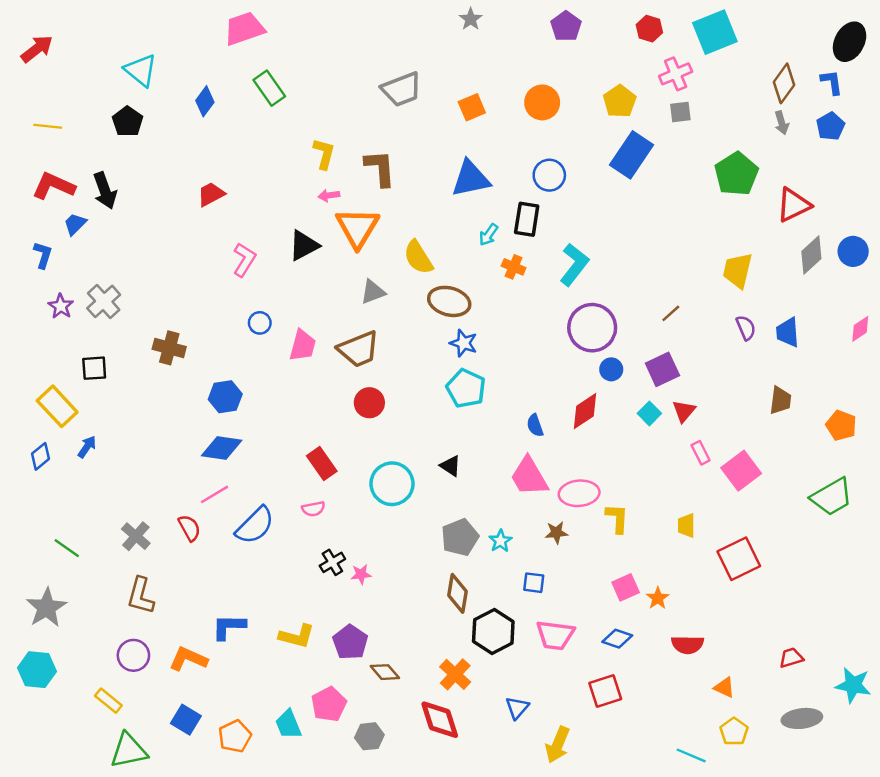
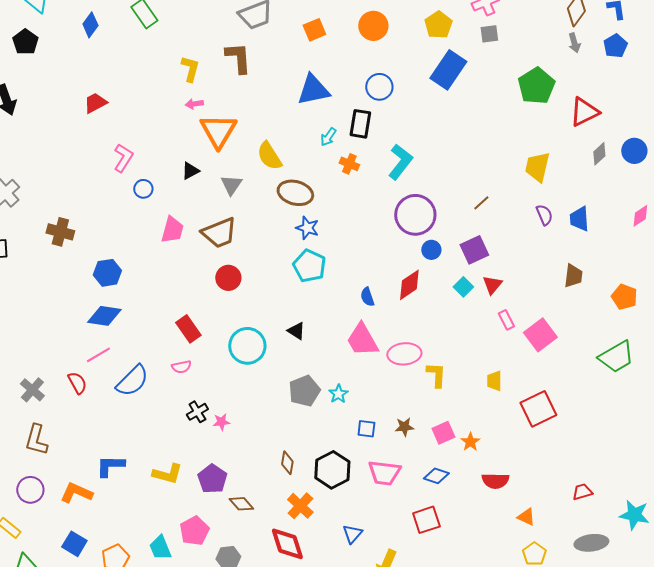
brown L-shape: (380, 168) -> (238, 58), moved
black triangle: (304, 245) -> (190, 171), moved, size x0.7
gray diamond: (811, 255) -> (599, 154), size x0.7
gray triangle: (373, 292) -> (231, 185), turned -35
blue circle: (260, 323) -> (143, 189), moved
brown star: (556, 533) -> (404, 427), moved
brown diamond: (458, 593) -> (287, 463), moved, size x0.7

